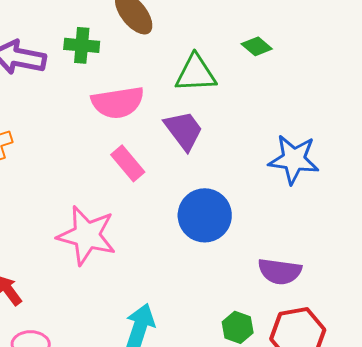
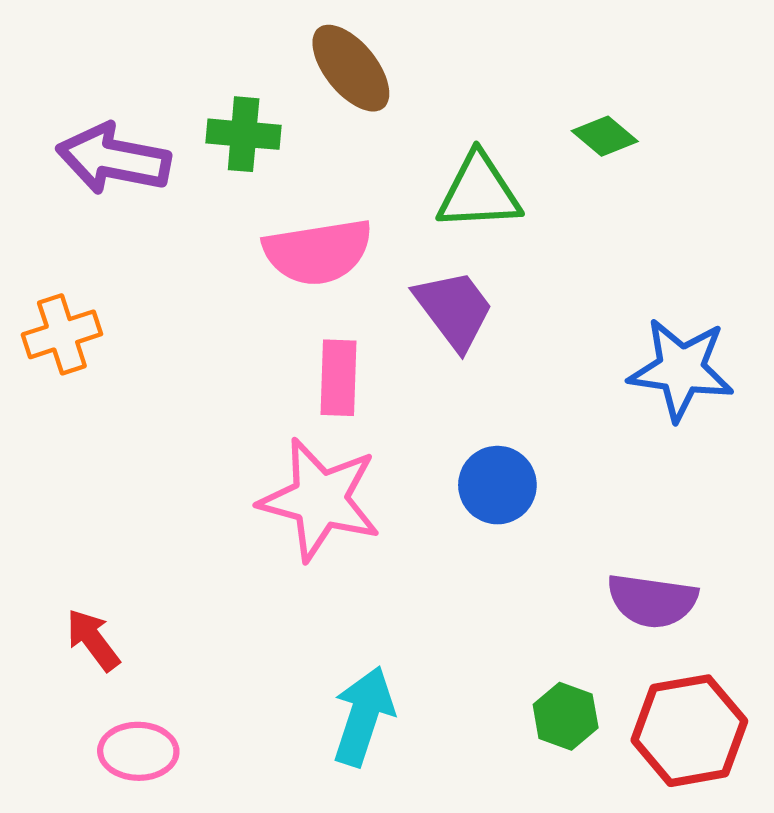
pink rectangle: (128, 163) -> (338, 378), turned 42
blue circle: (205, 215) -> (497, 485), size x0.7
pink star: (87, 235) -> (320, 499), moved

